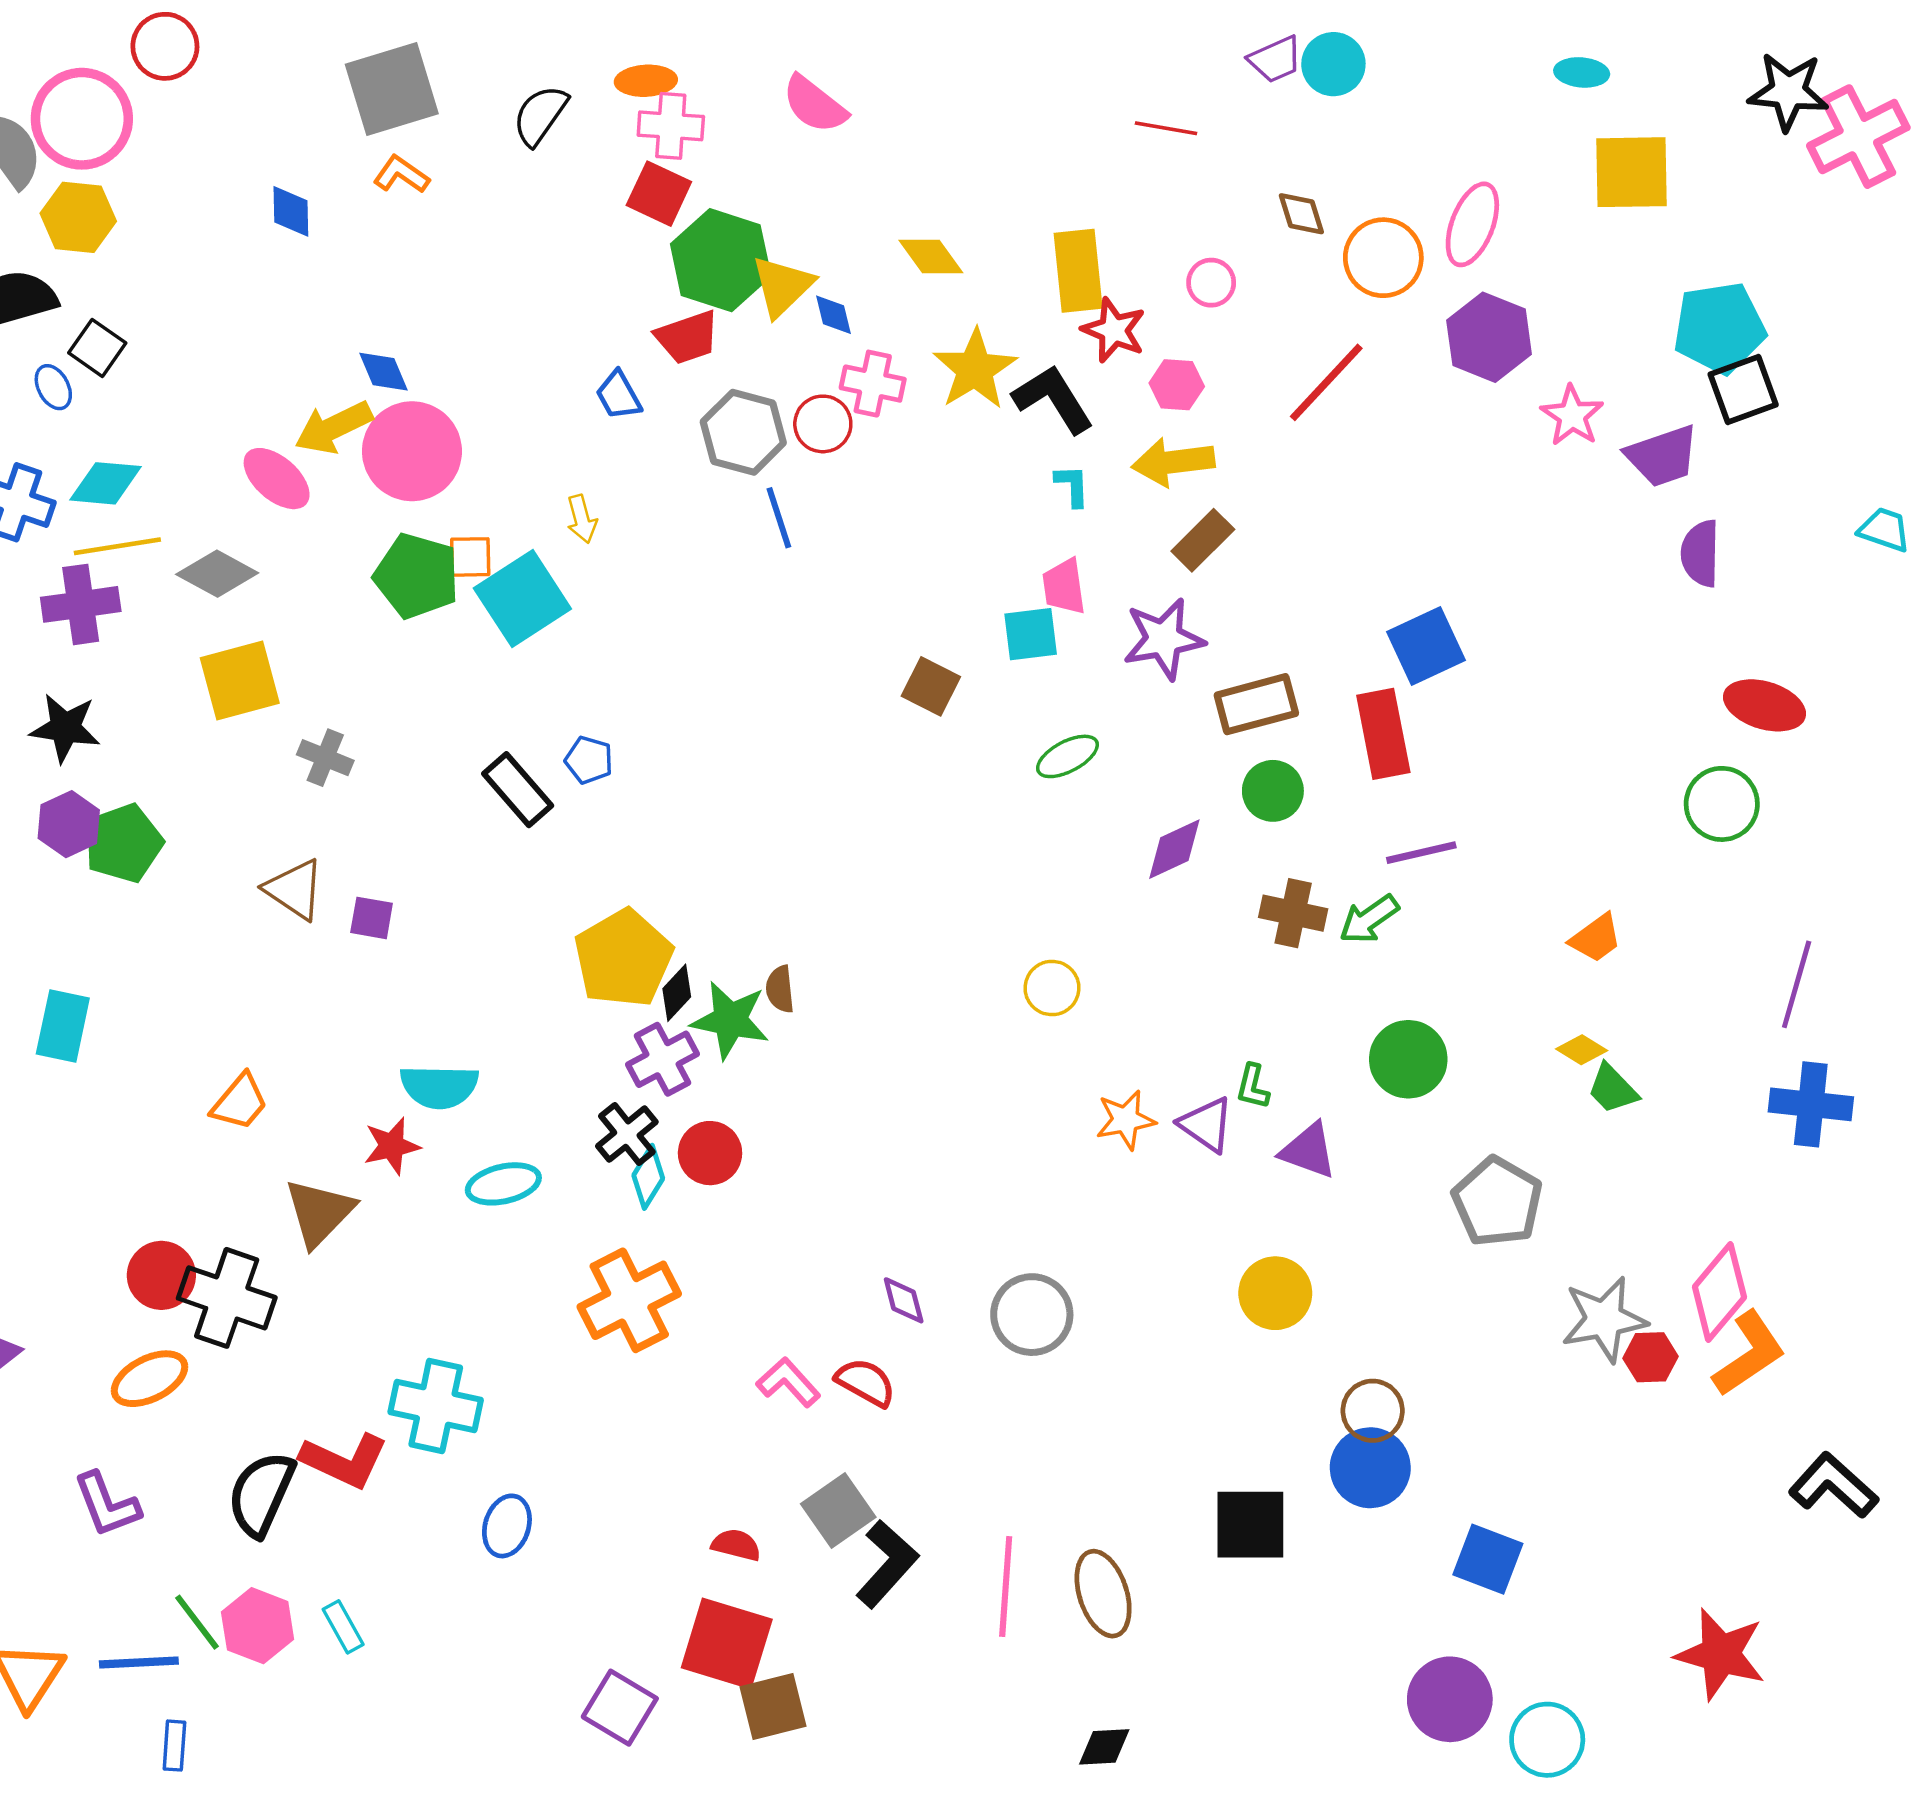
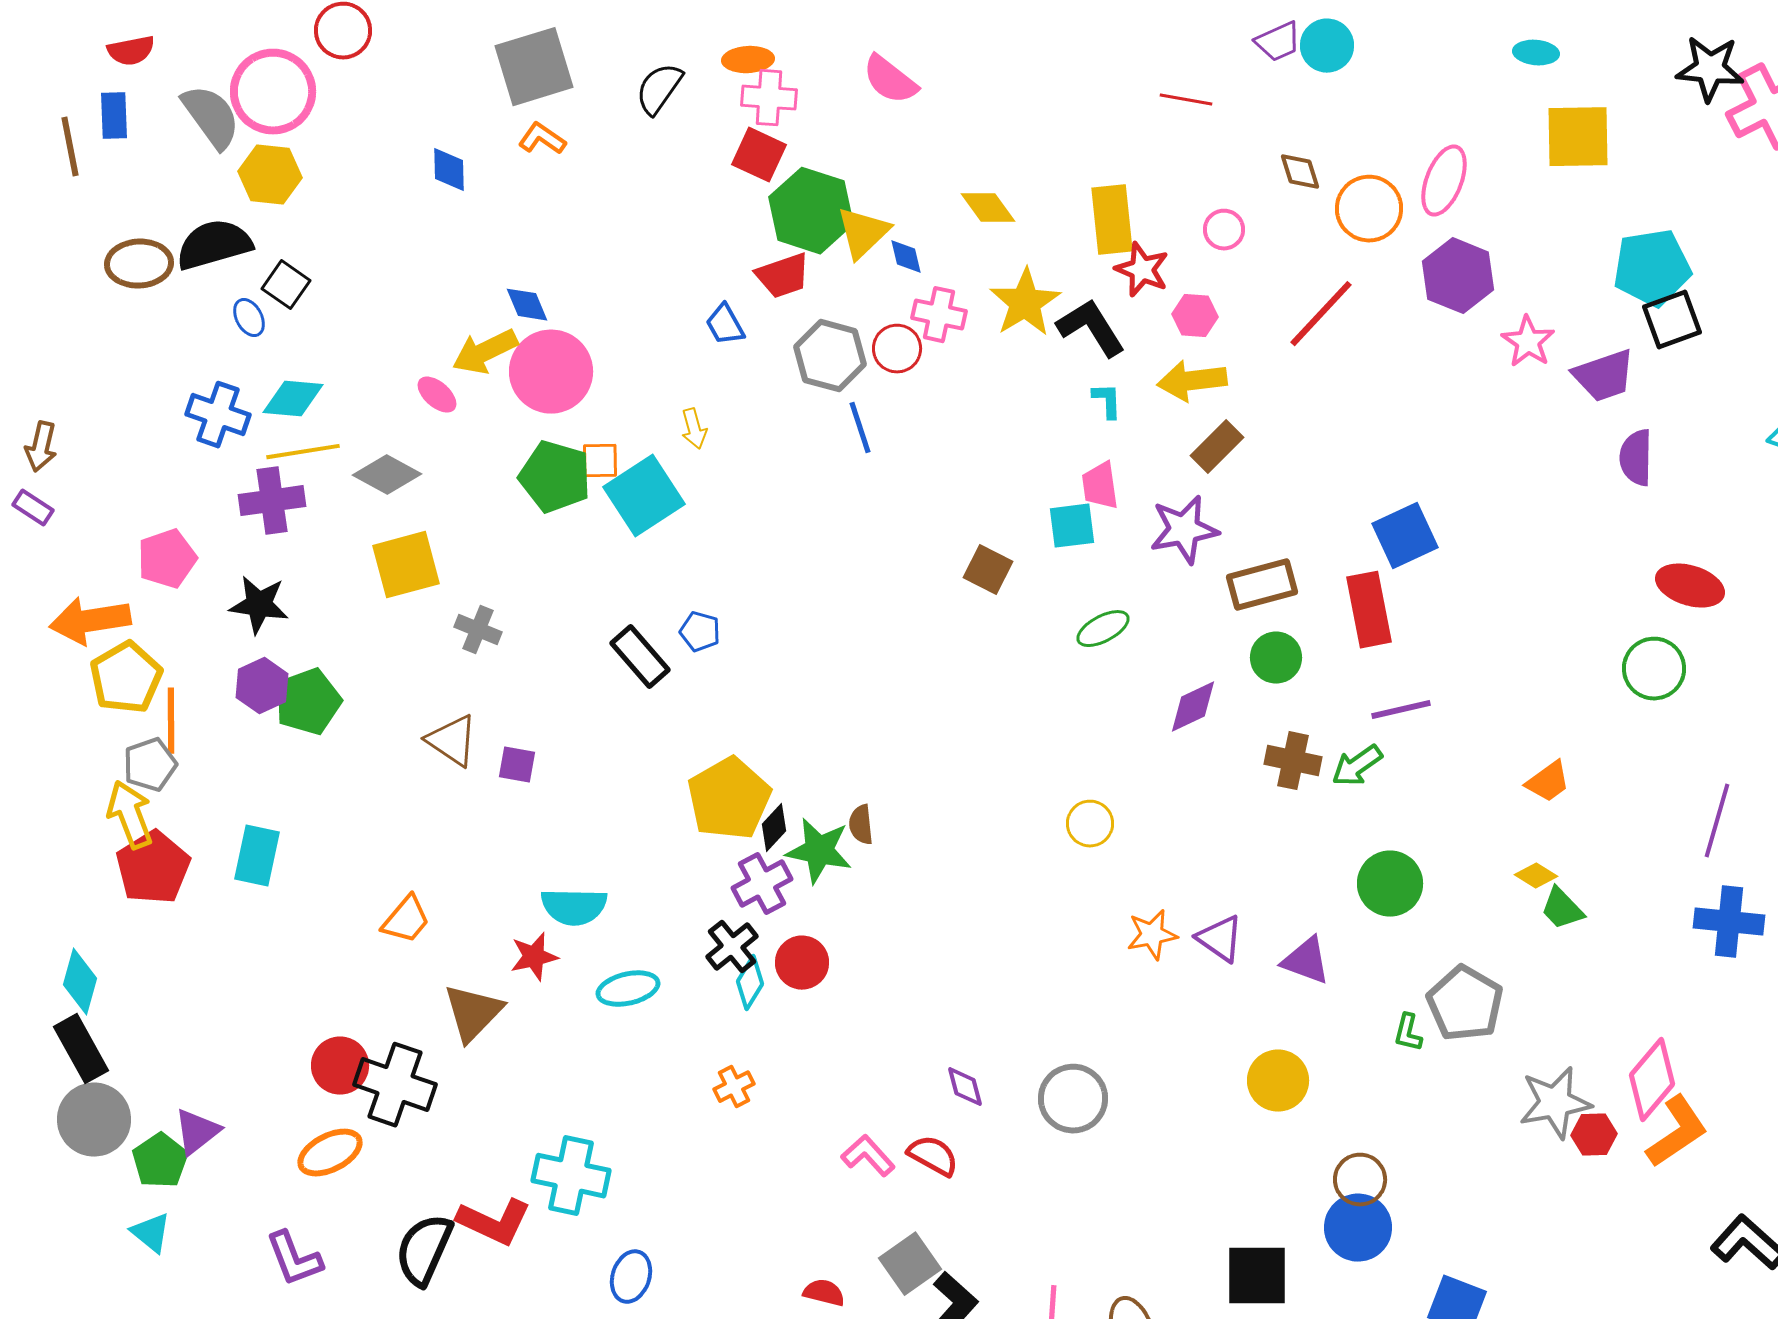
pink ellipse: (277, 479) -> (437, 395), size x0.7
green L-shape: (1253, 1087) -> (1408, 1033), moved
orange cross: (629, 1300) -> (734, 1087), size x0.5

